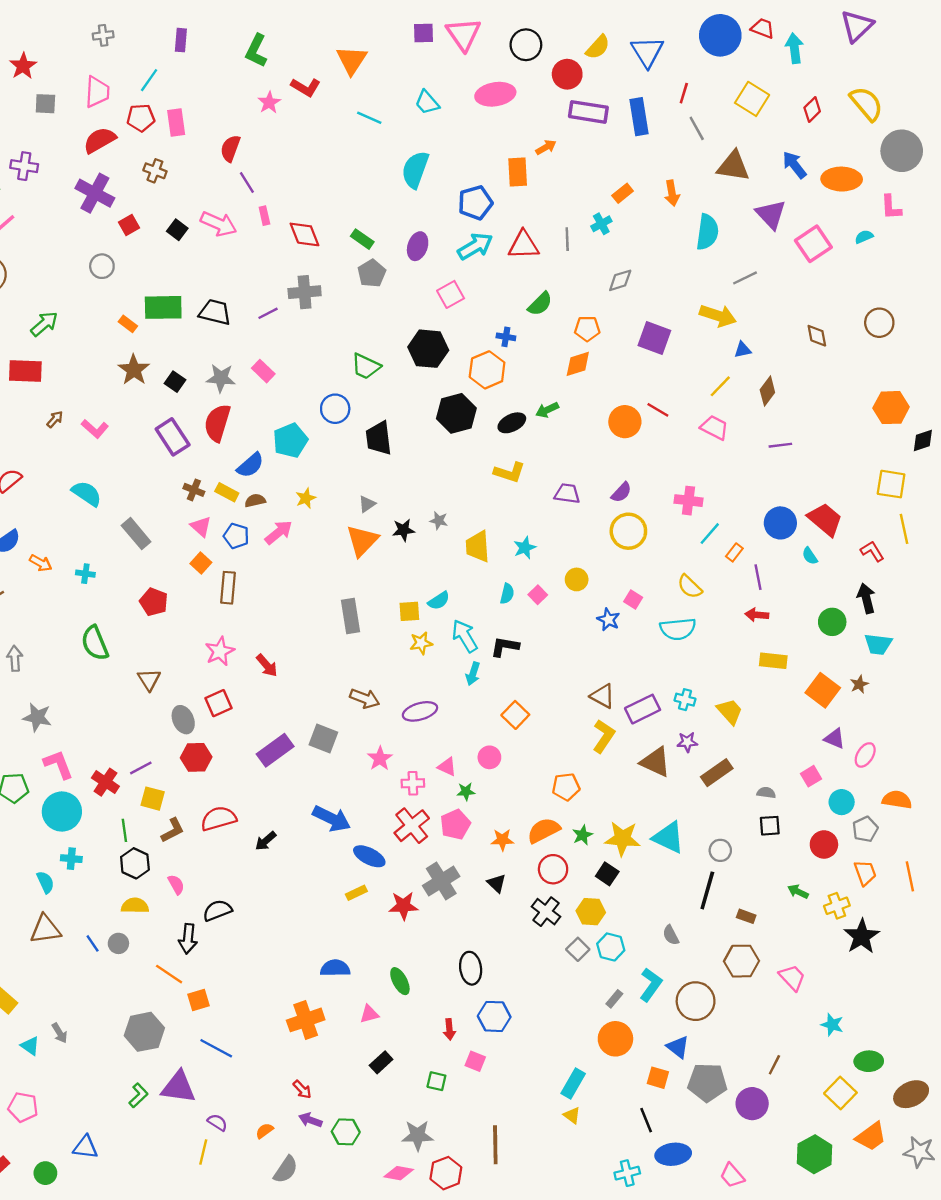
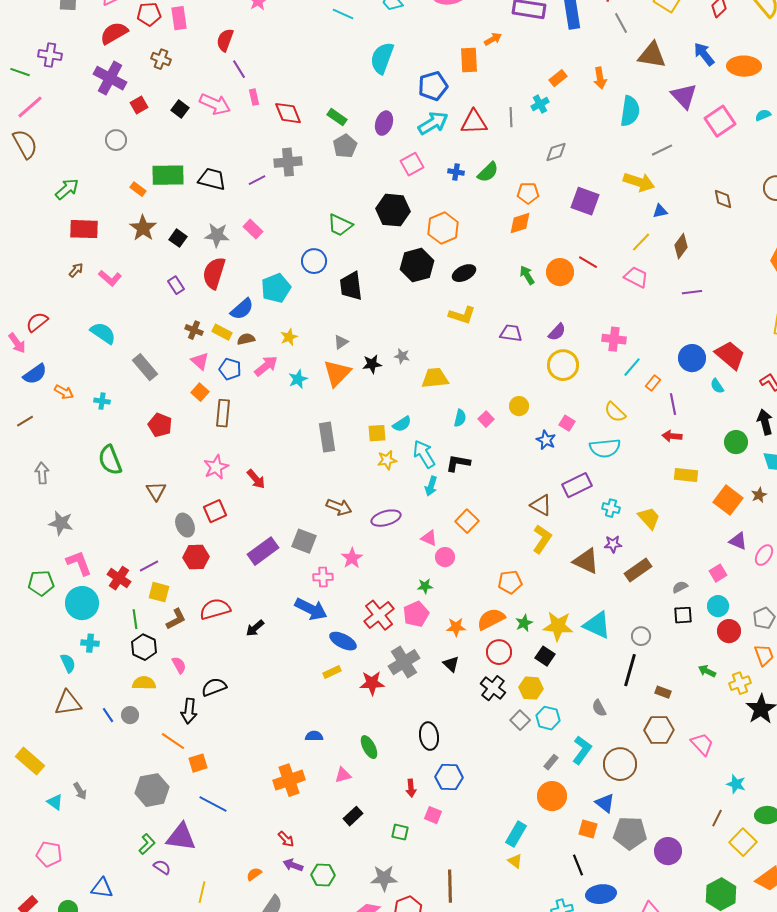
blue cross: (506, 337) -> (456, 172), moved
red rectangle: (25, 371) -> (84, 229), moved
green arrow: (547, 410) -> (527, 275), moved, turned 84
purple rectangle: (173, 437) -> (176, 285), size x0.6
yellow trapezoid: (478, 547) -> (435, 378), turned 88
cyan star: (525, 548) -> (298, 379), moved
purple rectangle: (643, 709) -> (577, 485), moved
pink triangle: (447, 767) -> (429, 538), moved
pink cross: (413, 783) -> (323, 577), moved
gray semicircle: (766, 793) -> (680, 587), turned -35
cyan circle: (842, 802) -> (718, 606), moved
blue semicircle: (335, 968) -> (314, 736), size x0.7
brown line: (774, 1065) -> (717, 818), moved
purple semicircle: (217, 1122) -> (162, 867), moved

